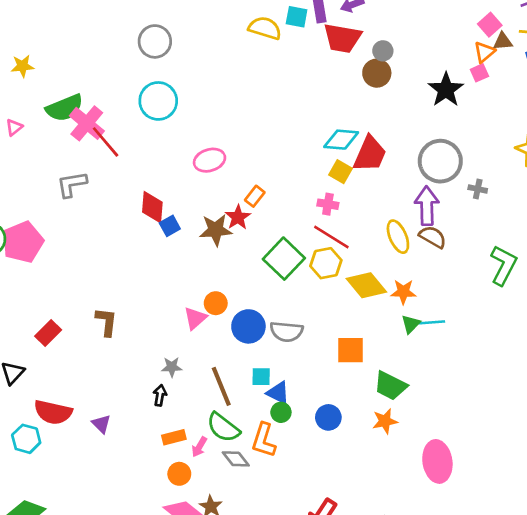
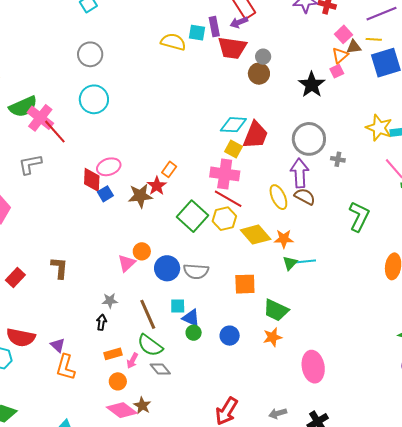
pink ellipse: (210, 160) -> (109, 167), moved
pink cross: (328, 204) -> (225, 174), size x1.8
orange L-shape: (264, 440) -> (66, 367), moved

